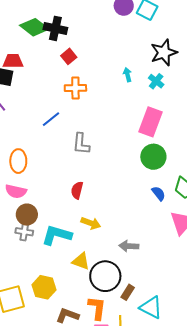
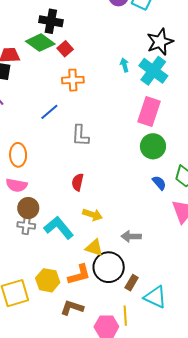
green diamond: (34, 27) -> (40, 43), moved
cyan cross: (156, 81) -> (153, 71), size x1.8
cyan L-shape: (57, 235) -> (59, 228), turned 36
yellow triangle: (81, 261) -> (94, 248), moved
orange L-shape: (97, 308) -> (79, 275), moved, turned 70

